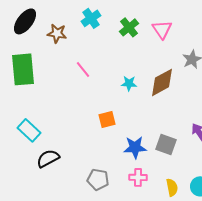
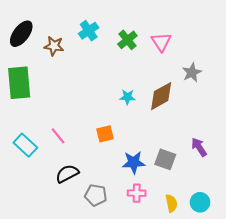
pink line: (83, 69) -> (58, 136), moved
black semicircle: (48, 158) -> (67, 174), moved

